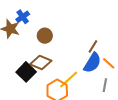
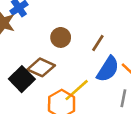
brown circle: (45, 36) -> (61, 37), moved
brown line: (93, 46) -> (98, 43), moved

